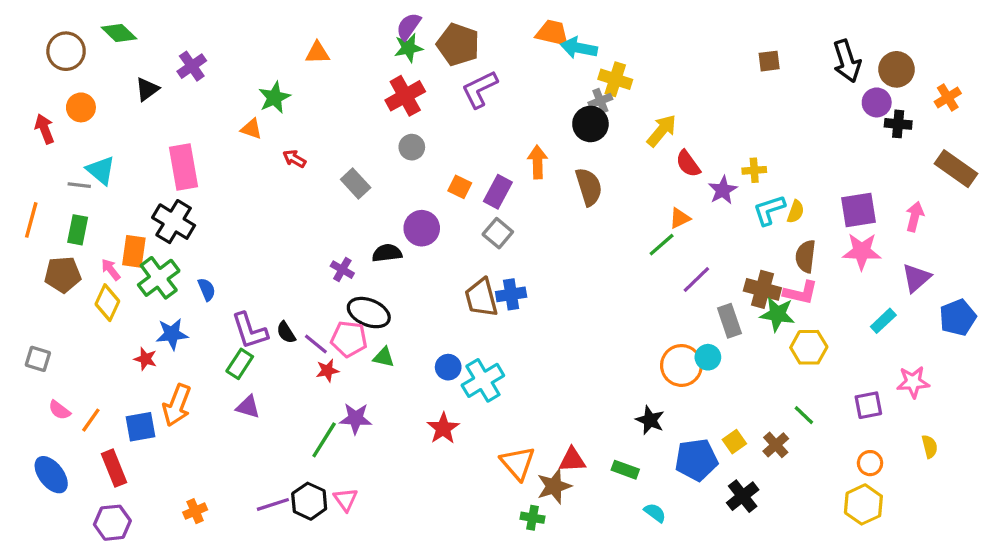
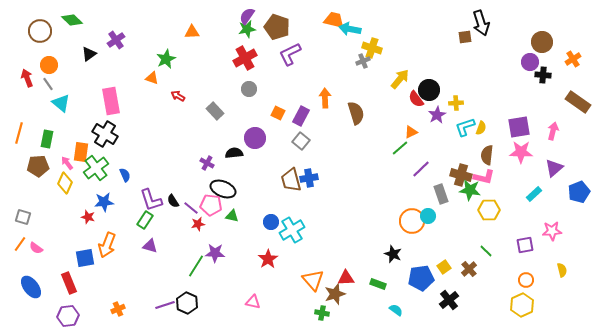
black arrow: (847, 61) -> (481, 23), moved
black circle: (590, 124) -> (429, 90), moved
gray line: (79, 185) -> (48, 84), moved, turned 48
orange line: (91, 420) -> (20, 244), moved
pink triangle: (346, 499) -> (253, 302), moved, turned -42

